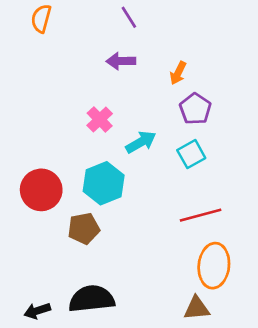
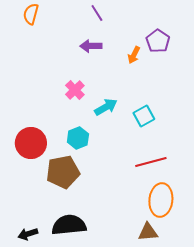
purple pentagon: (195, 109) -> (158, 41), moved
cyan hexagon: (104, 183) -> (78, 138), size x0.7
brown pentagon: (84, 228) -> (63, 172), size x1.4

